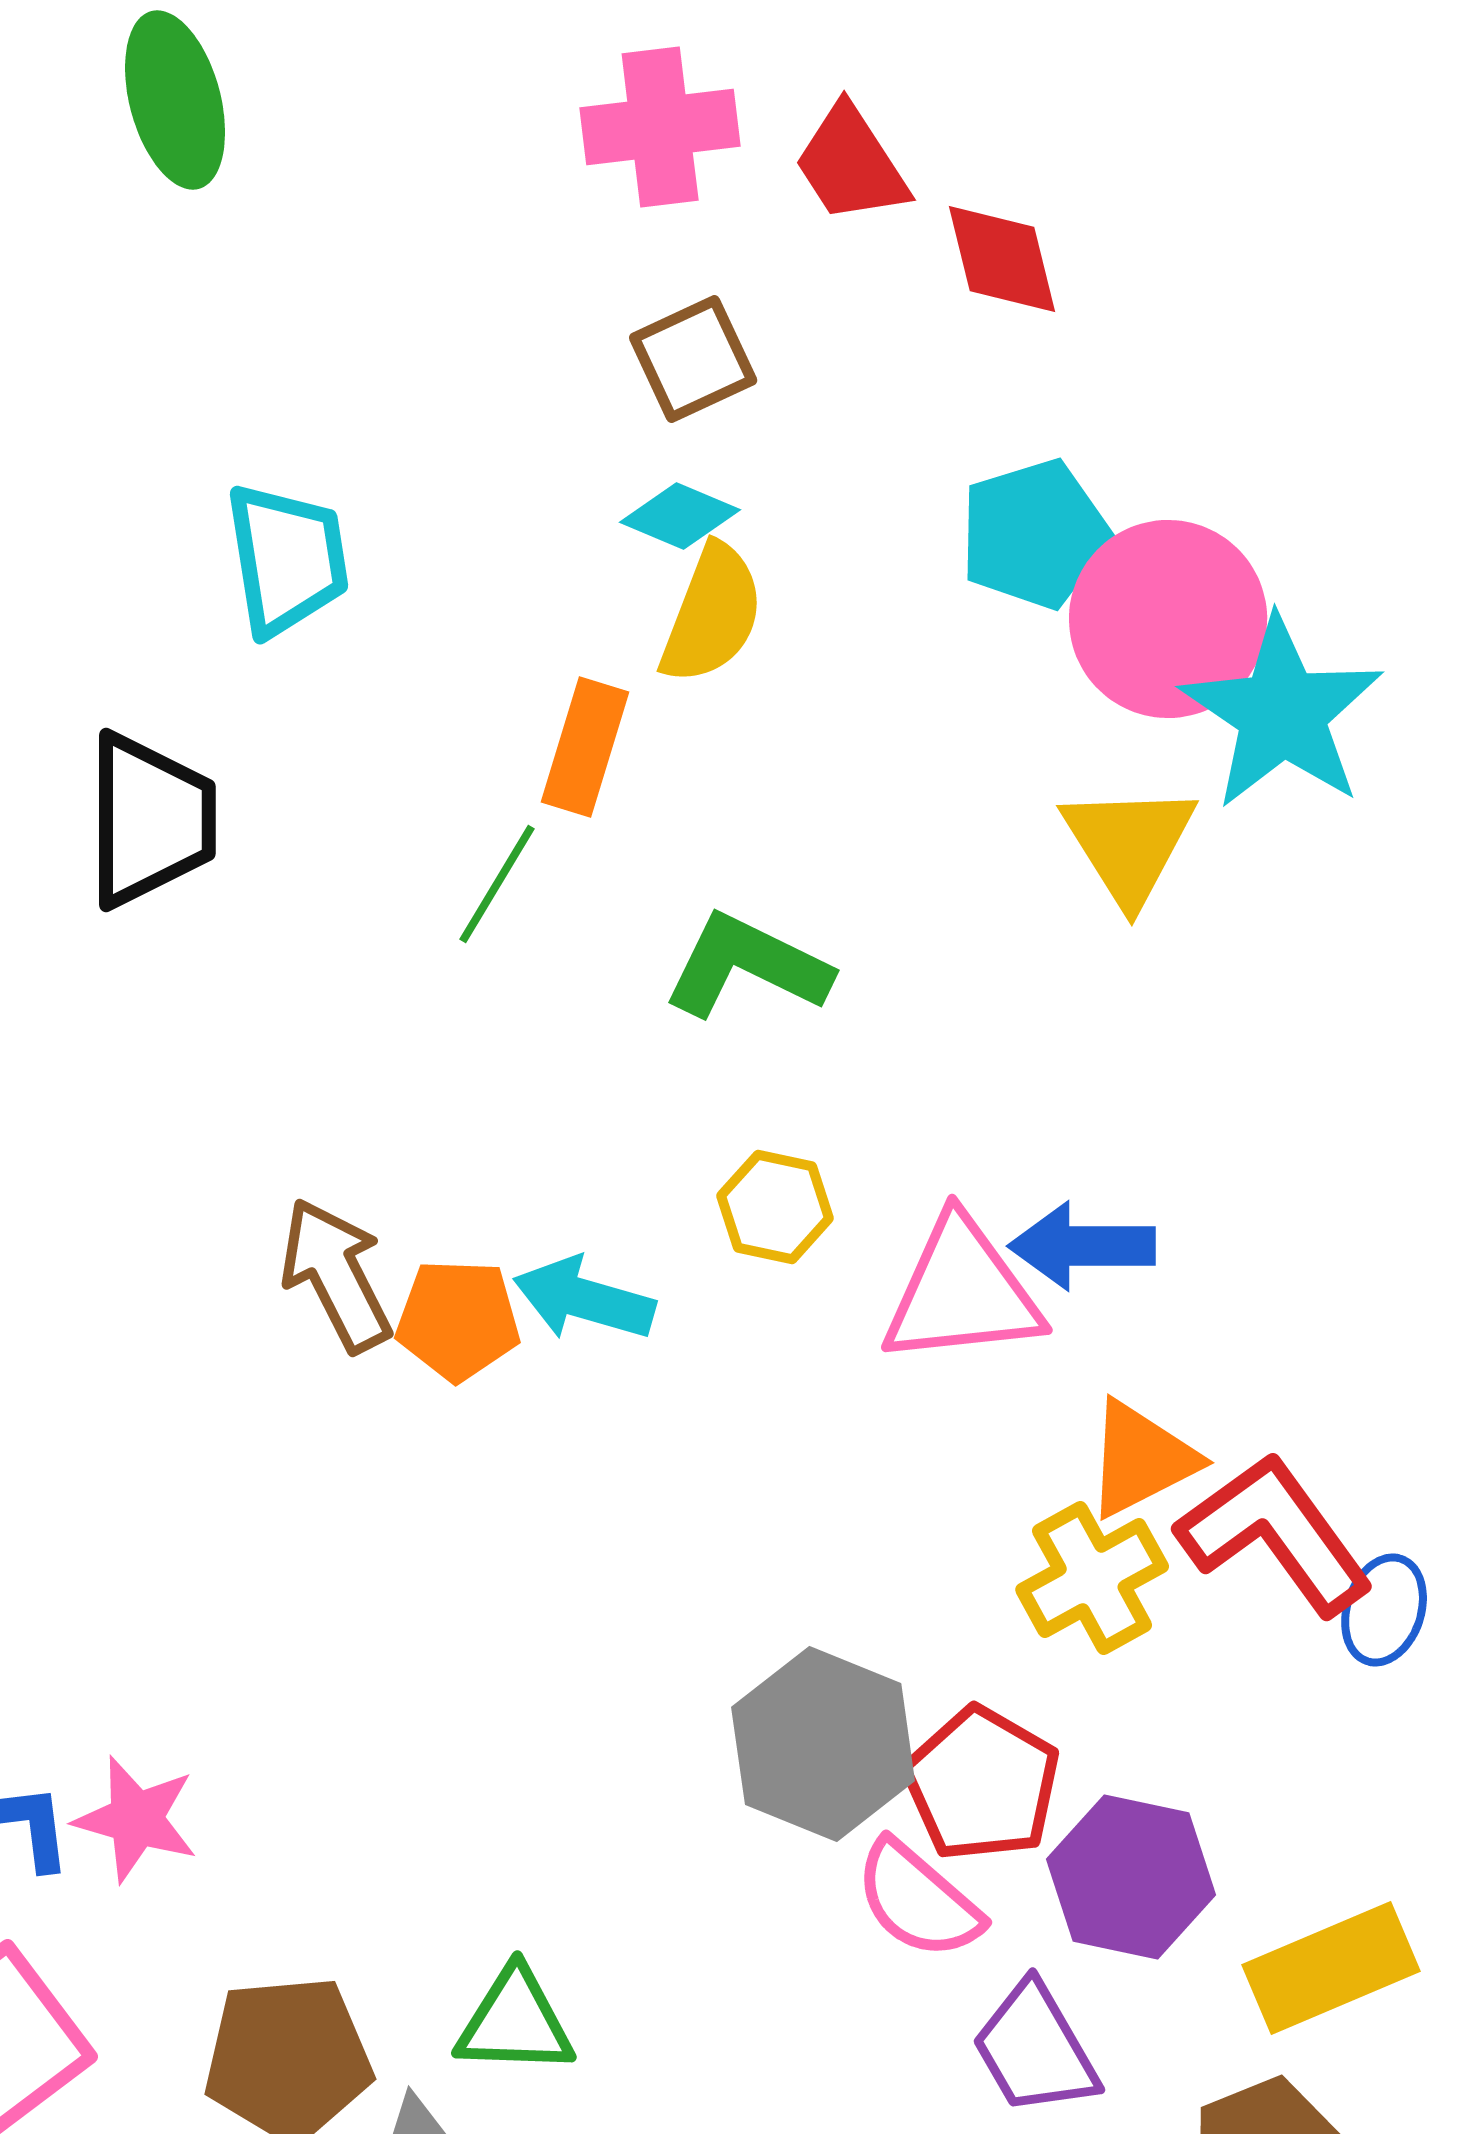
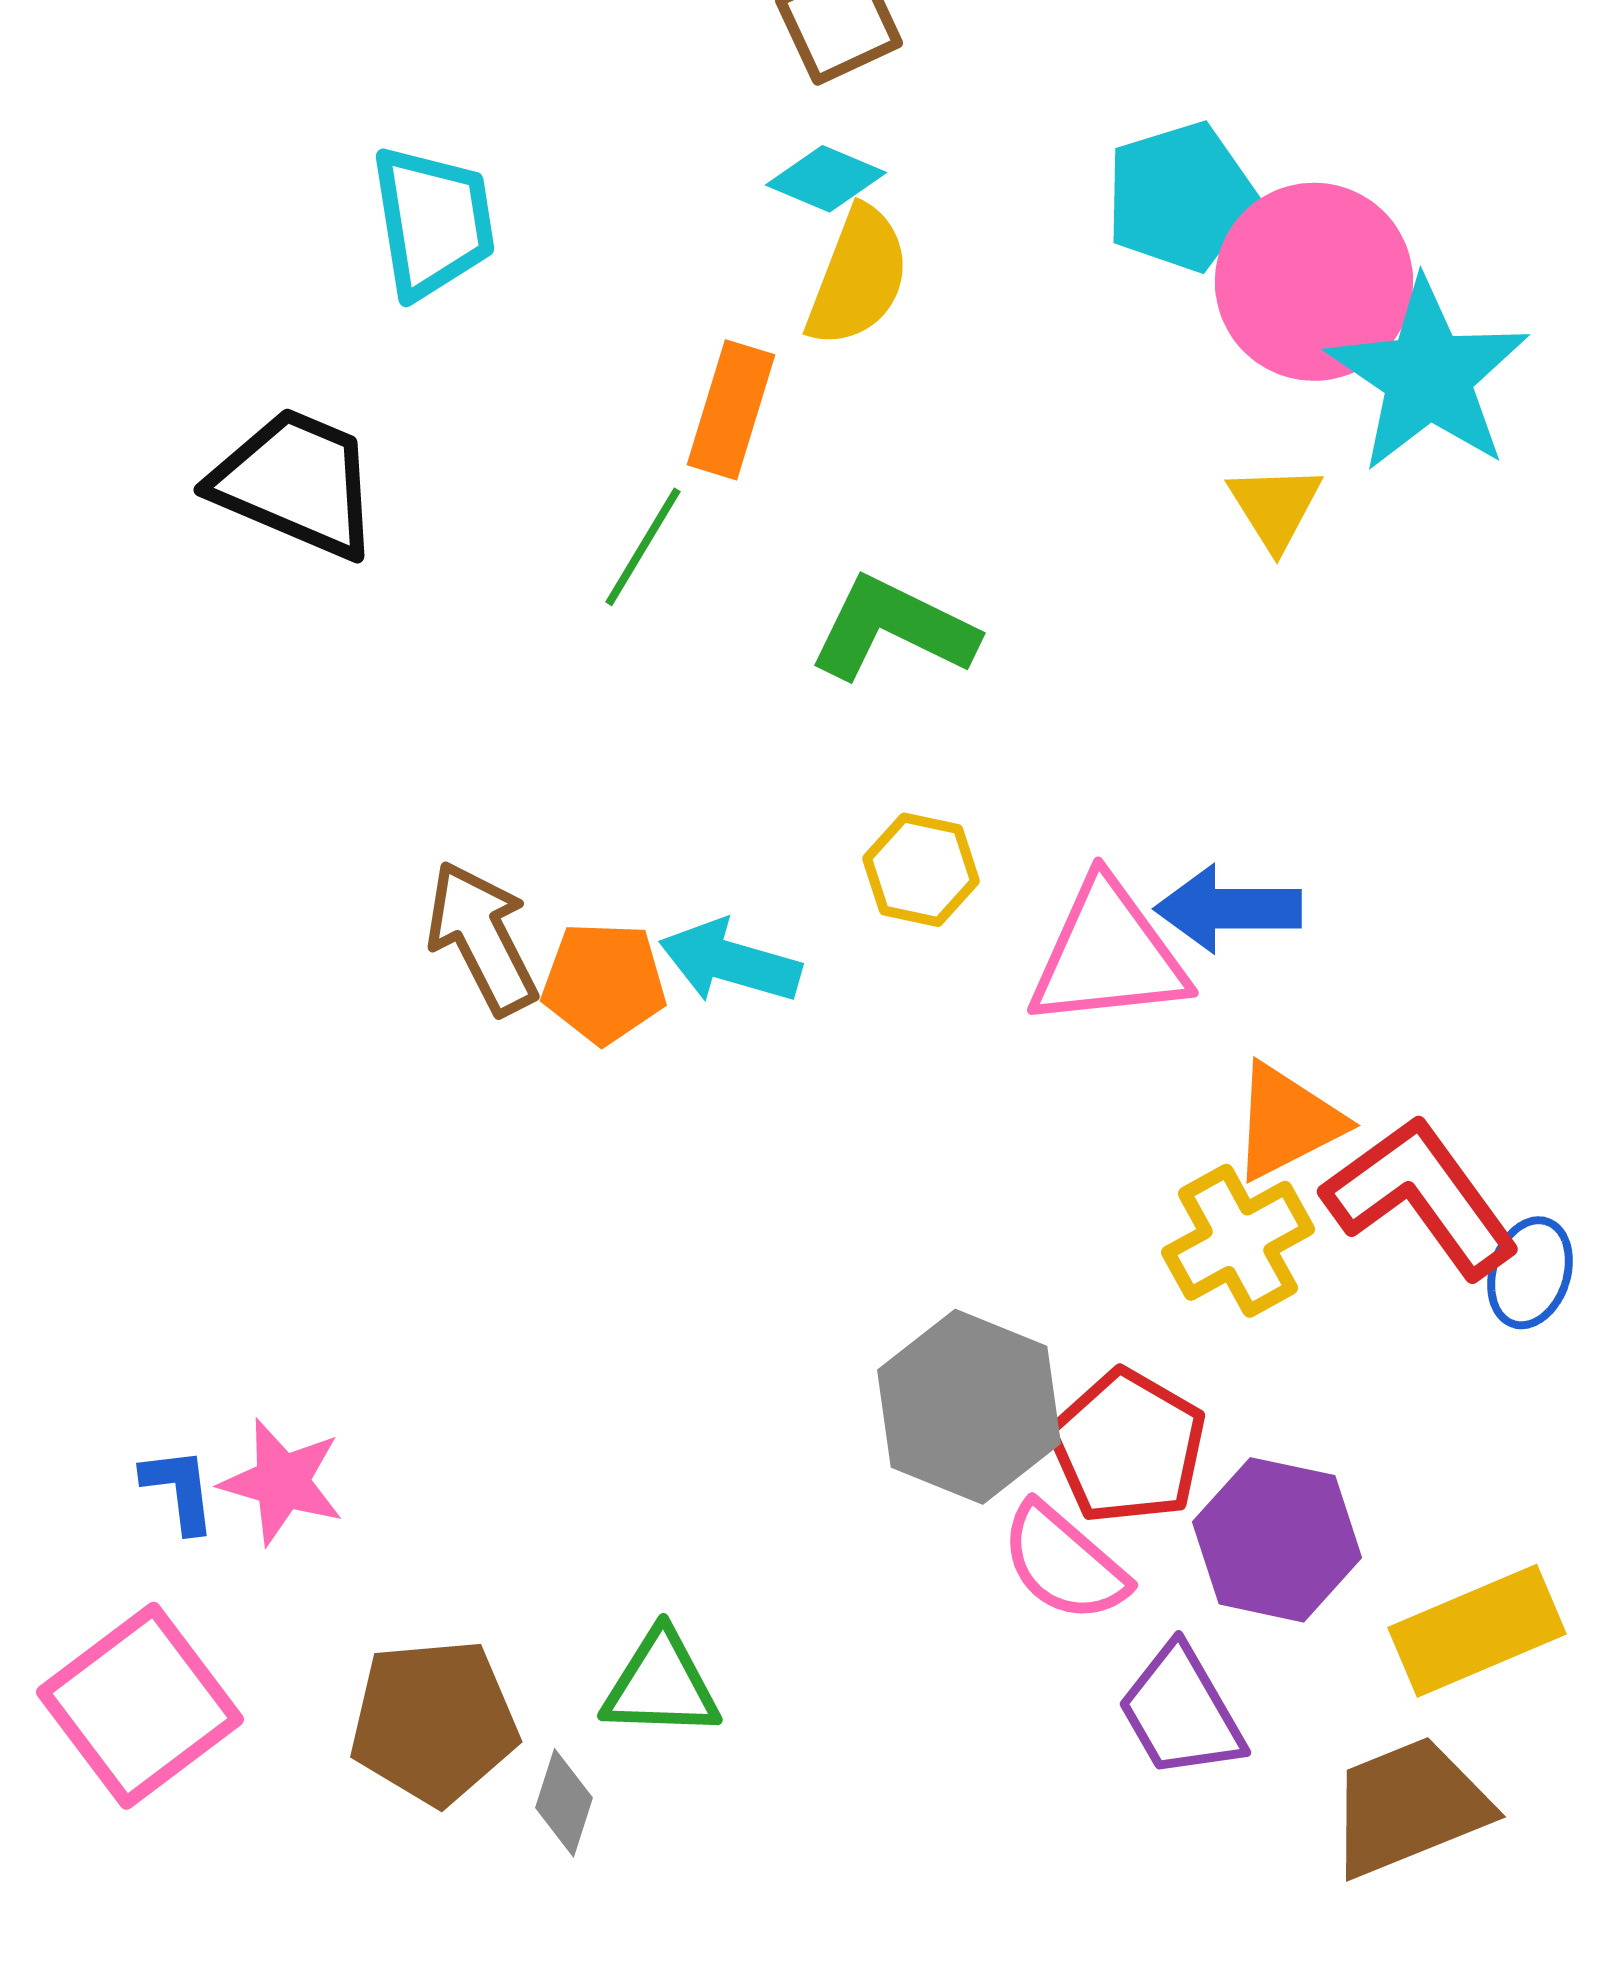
black trapezoid: (150, 820) -> (296, 483), turned -67
yellow triangle: (1129, 844) -> (1275, 507), size x0.7

